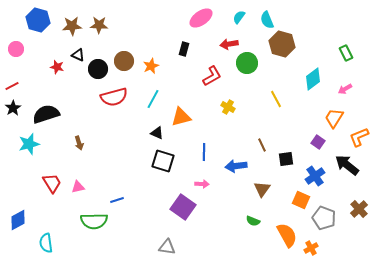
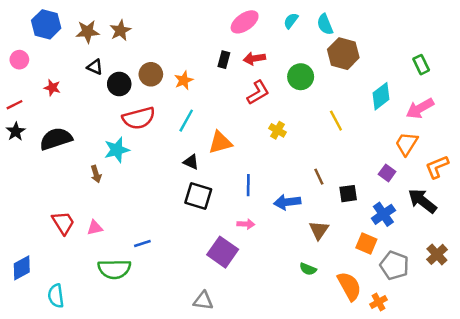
brown star: (99, 25) -> (120, 30), turned -30
red arrow: (229, 44) -> (254, 58), moved
red star: (57, 67) -> (52, 88), moved
pink arrow: (345, 89) -> (420, 108), size x1.6
cyan star: (29, 144) -> (117, 150), moved

